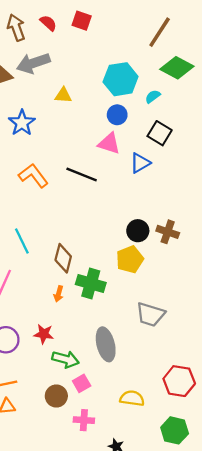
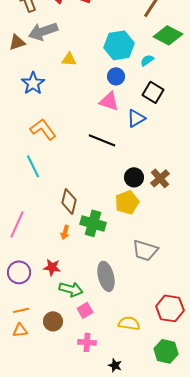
black line: (82, 174) -> (102, 140), moved
brown cross: (168, 232) -> (160, 178), turned 30
cyan line: (22, 241) -> (33, 166), moved
brown circle: (56, 396) -> (53, 321), moved

